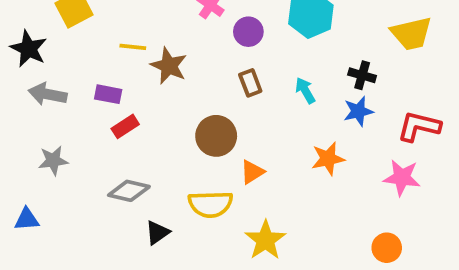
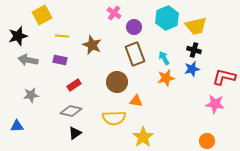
yellow trapezoid: (411, 34) -> (196, 26), moved
yellow line: (133, 47) -> (62, 36), moved
black star: (29, 49) -> (18, 36), turned 30
brown rectangle: (250, 83) -> (135, 54), size x1.6
red rectangle: (125, 126) -> (74, 85), moved
orange star: (328, 159) -> (166, 78), moved
orange triangle: (252, 172) -> (136, 101), turned 40
black triangle: (157, 233) -> (75, 133), moved

